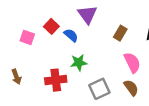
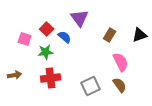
green star: (79, 63) -> (46, 52), moved
brown arrow: (16, 77) -> (15, 75), turned -80

